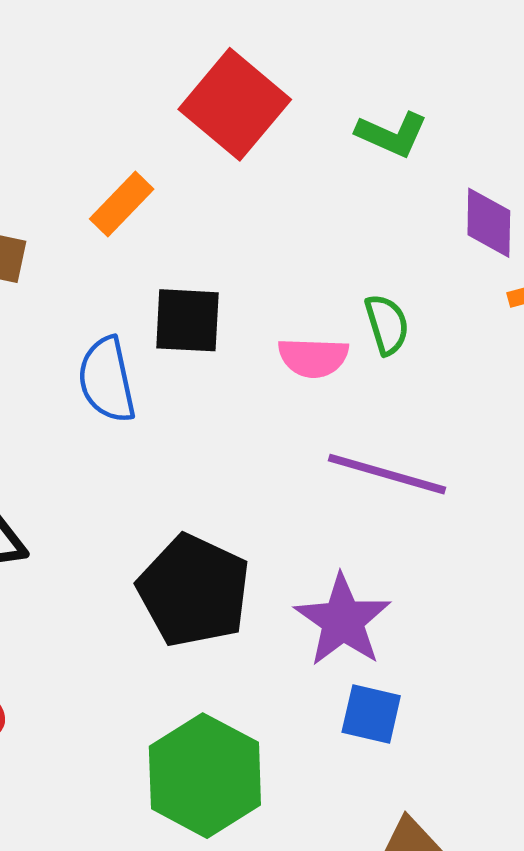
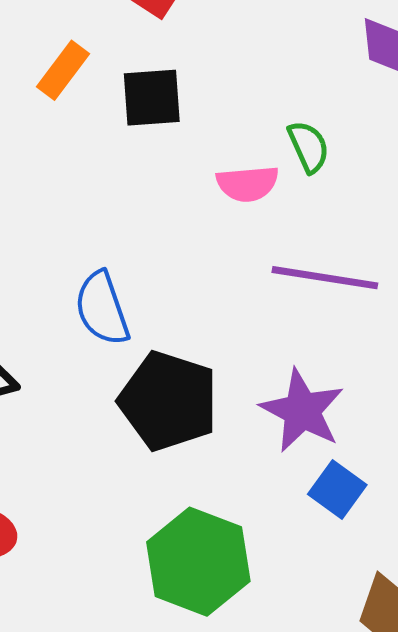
black square: (187, 320) -> (152, 98), moved
blue semicircle: (107, 380) -> (102, 308), moved
blue square: (371, 714) -> (337, 490), turned 30

